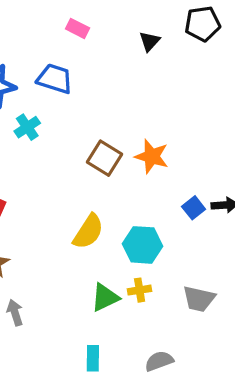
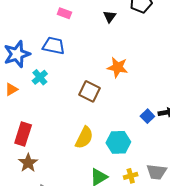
orange star: (152, 156) -> (118, 67), moved
yellow cross: (140, 290) -> (131, 176), moved

